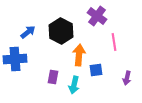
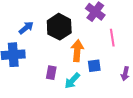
cyan arrow: (74, 85) -> (72, 81), turned 30

